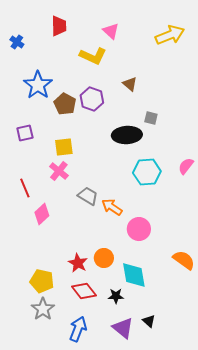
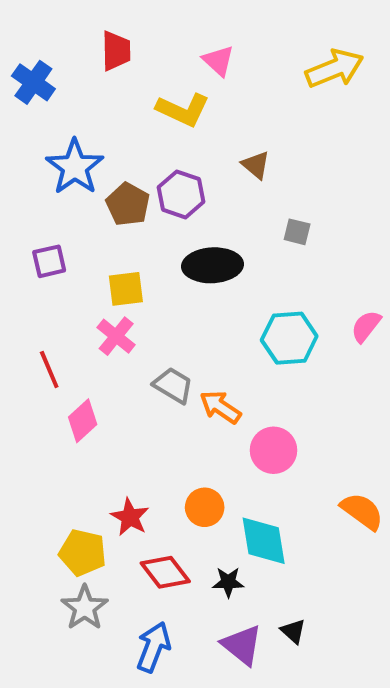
blue cross: (17, 42) -> (33, 82), size x1.5
black ellipse: (127, 135) -> (212, 265), moved
red star: (78, 263) -> (130, 517), moved

